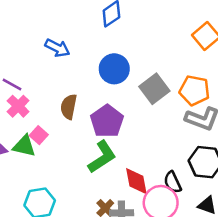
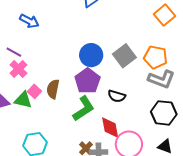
blue arrow: (57, 48) -> (29, 21), moved
blue circle: (114, 69) -> (91, 55), moved
brown semicircle: (69, 107) -> (53, 89), moved
black semicircle: (173, 182) -> (117, 96), moved, turned -48

